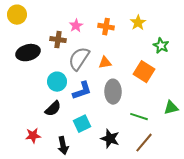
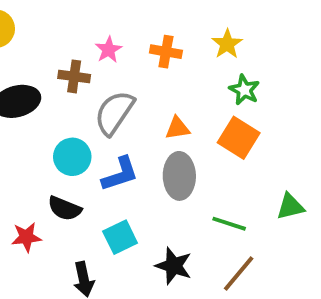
green star: (161, 46) -> (244, 90), moved
orange triangle: (105, 63) -> (177, 128), moved
black semicircle: (53, 109) -> (65, 208), turned 66
red star: (33, 136) -> (26, 237), moved

